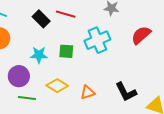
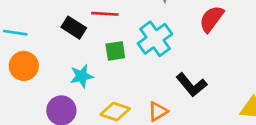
green square: (66, 51) -> (115, 51), moved
black L-shape: (126, 92) -> (191, 85), moved

